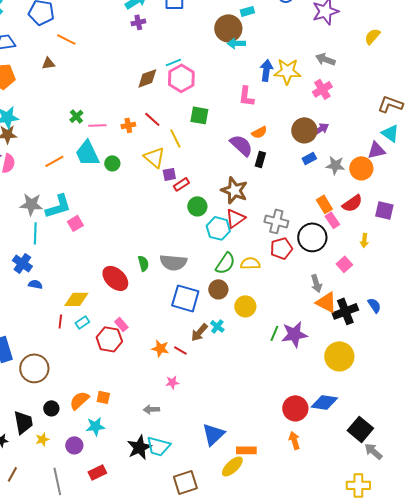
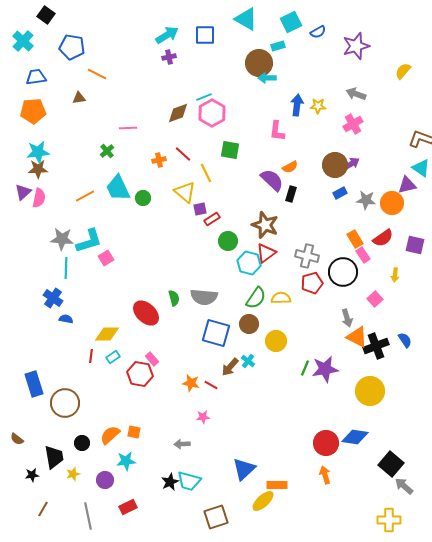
yellow star: (287, 71) -> (318, 106), size x0.6
pink line: (97, 125) -> (128, 128), moved
black star: (139, 447) -> (170, 482), size x0.7

